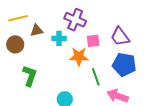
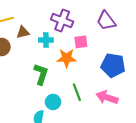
purple trapezoid: (120, 37) -> (106, 21), moved
green L-shape: (30, 76) -> (41, 74), moved
green line: (96, 77) -> (77, 92), moved

